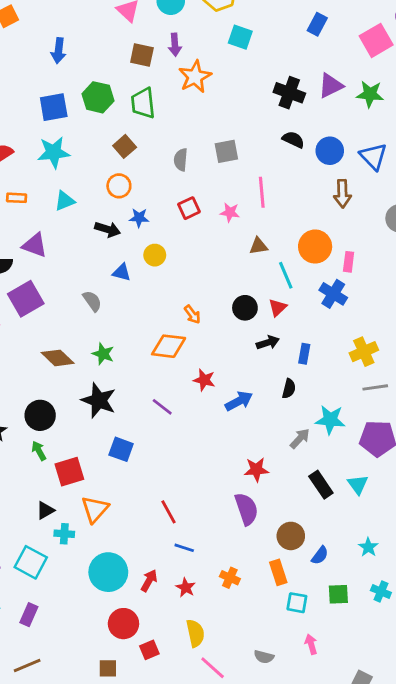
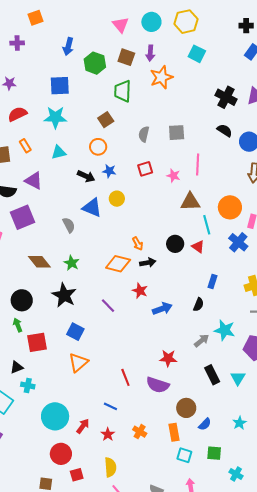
green hexagon: (98, 97) -> (95, 63), moved
orange rectangle: (17, 198) -> (25, 146), turned 48
brown triangle: (258, 246) -> (190, 202), size x1.5
blue triangle: (122, 272) -> (92, 208), size x1.5
red triangle: (278, 308) -> (198, 247), turned -48
black arrow: (268, 343) -> (148, 263), moved
orange triangle: (95, 509) -> (78, 362), moved
purple semicircle: (246, 509) -> (158, 385), turned 120
red line: (168, 512) -> (125, 377), moved
cyan cross: (381, 591) -> (236, 474), moved

